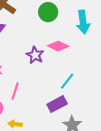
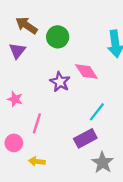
green circle: (48, 12) -> (58, 37), moved
pink diamond: (58, 46) -> (86, 71), turned 30

